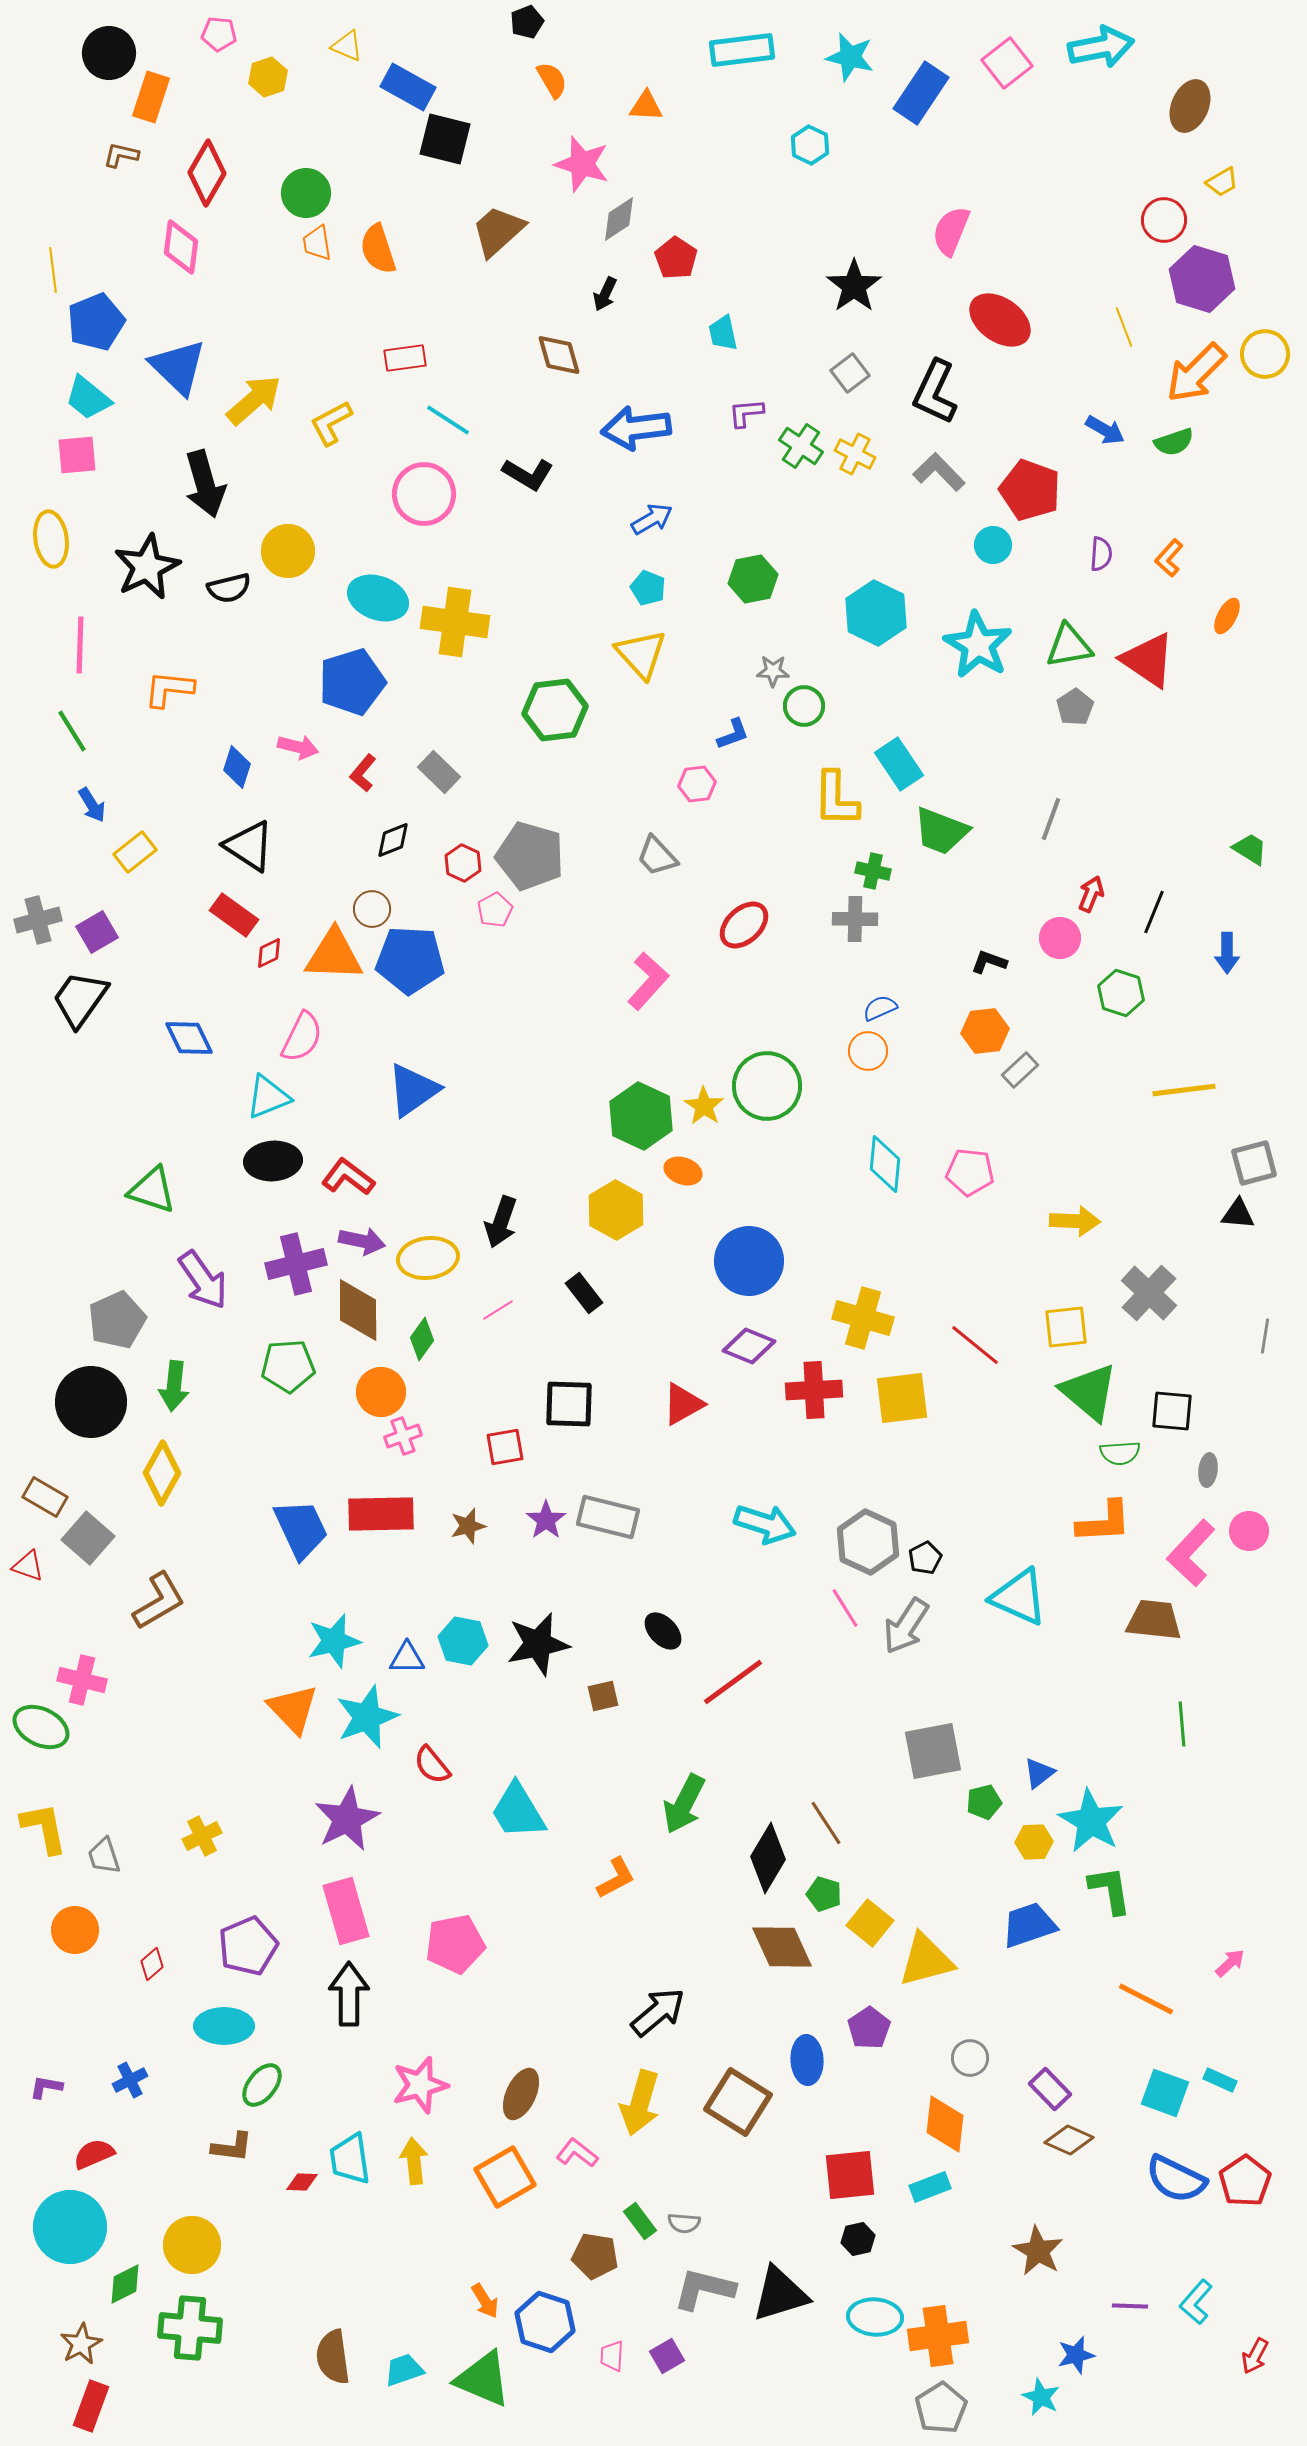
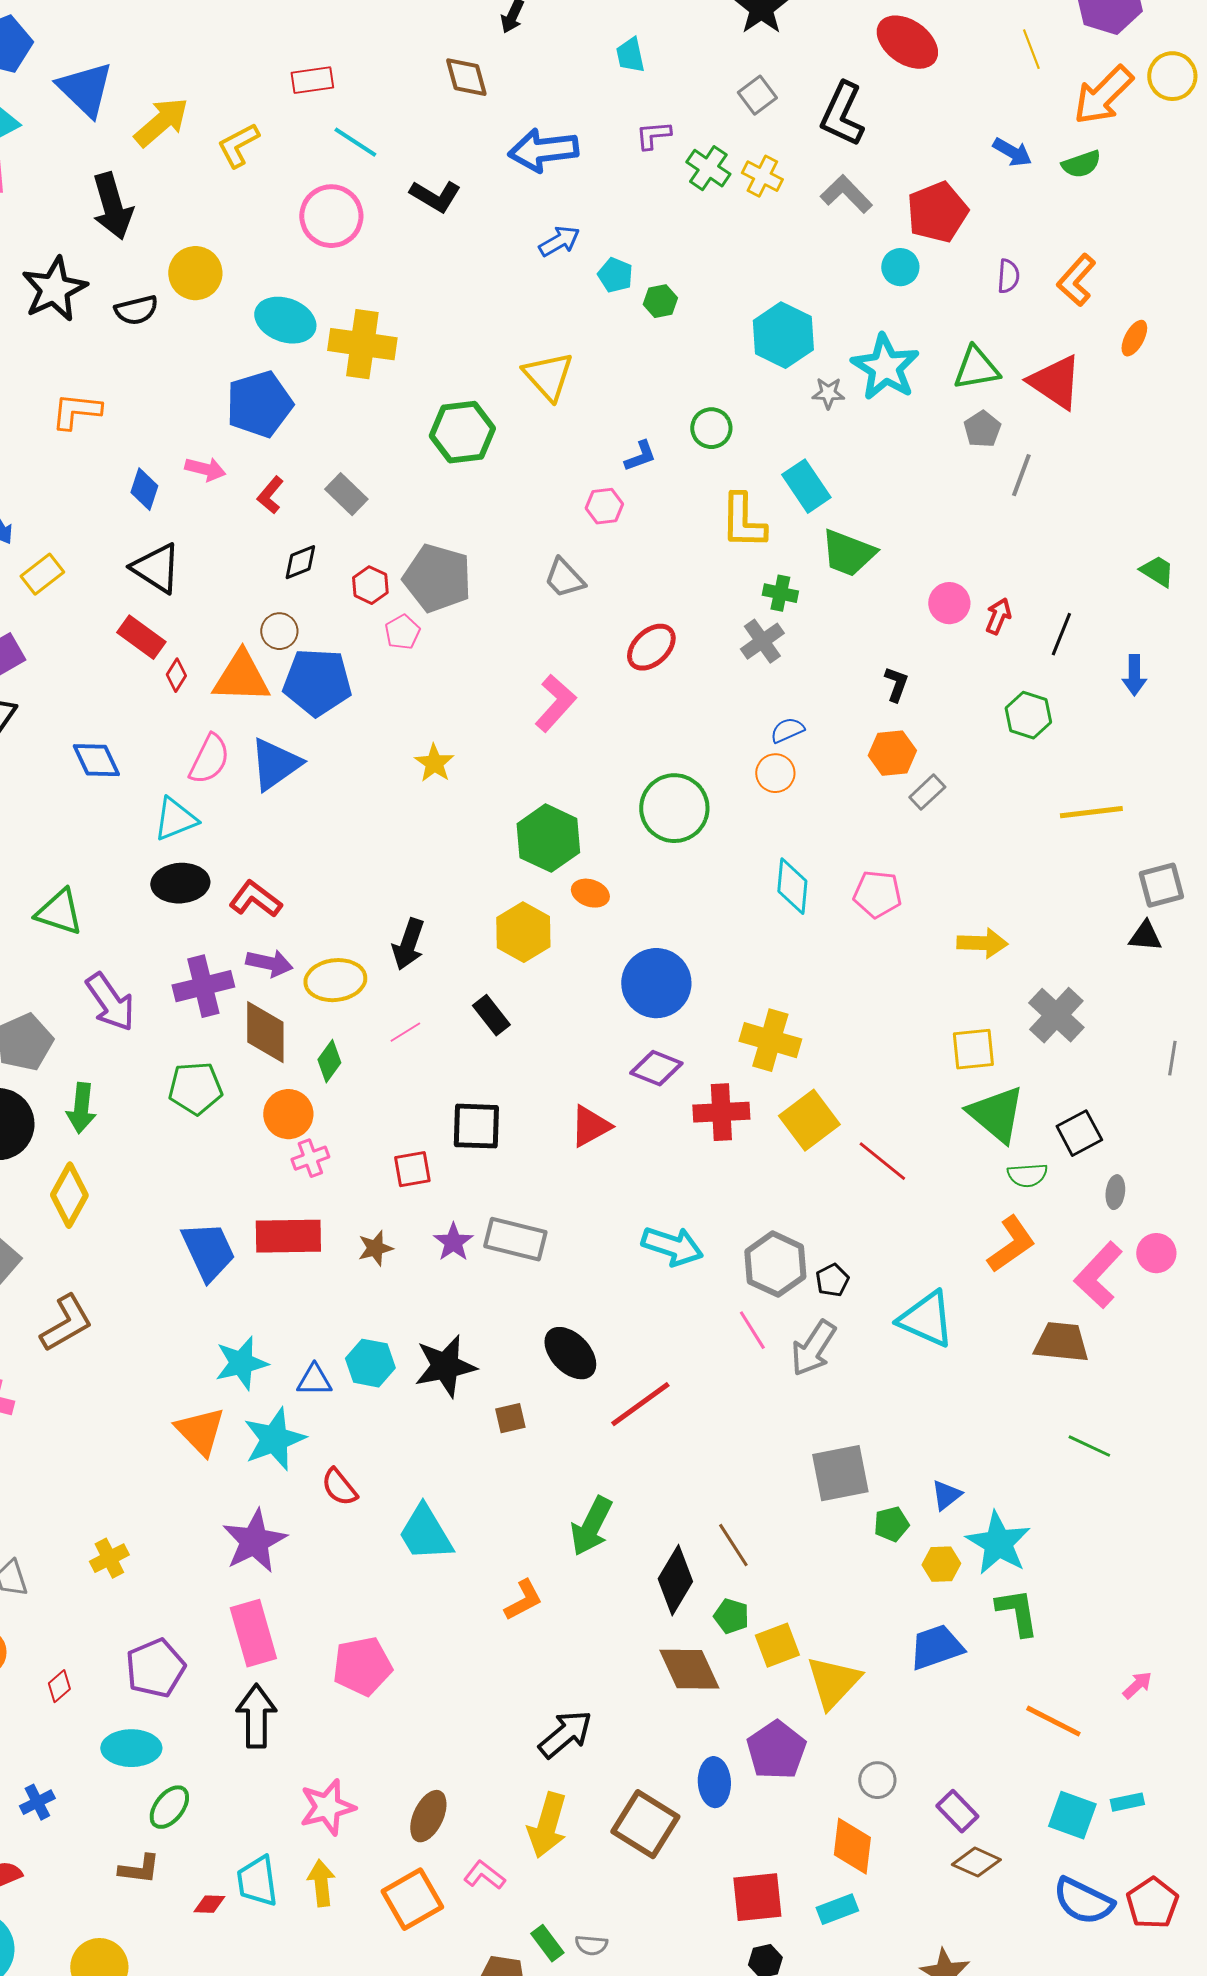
red pentagon: (1030, 490) -> (937, 212), turned 30
orange L-shape: (1169, 558) -> (1076, 280), size x1.4
green hexagon: (753, 579) -> (660, 301), size x0.7
cyan pentagon: (648, 588) -> (615, 275), moved
gray star: (773, 671) -> (828, 393), moved
gray line: (1051, 819) -> (1021, 475), moved
gray cross: (855, 919) -> (762, 641), turned -36
pink circle: (1060, 938) -> (949, 603), moved
red diamond: (269, 953) -> (176, 675), turned -32
black L-shape: (989, 962) -> (896, 684), turned 90
blue triangle: (413, 1090) -> (275, 764), moved
yellow star: (704, 1106) -> (434, 763), moved
red line: (975, 1345) -> (882, 1161), moved
yellow square: (902, 1398) -> (809, 1120), turned -30
black square: (1172, 1411) -> (1079, 1133), turned -33
orange L-shape: (1104, 1522) -> (1011, 1244), turned -32
black ellipse: (663, 1631) -> (570, 1353), size x1.4
green line: (1182, 1724) -> (1089, 1446), turned -60
yellow square: (870, 1923) -> (777, 1645), turned 30
yellow triangle: (926, 1960) -> (833, 1682), turned -32
purple pentagon: (869, 2028) -> (776, 1750), size x1.4
cyan rectangle: (1220, 2080) -> (1127, 1802), turned -36

